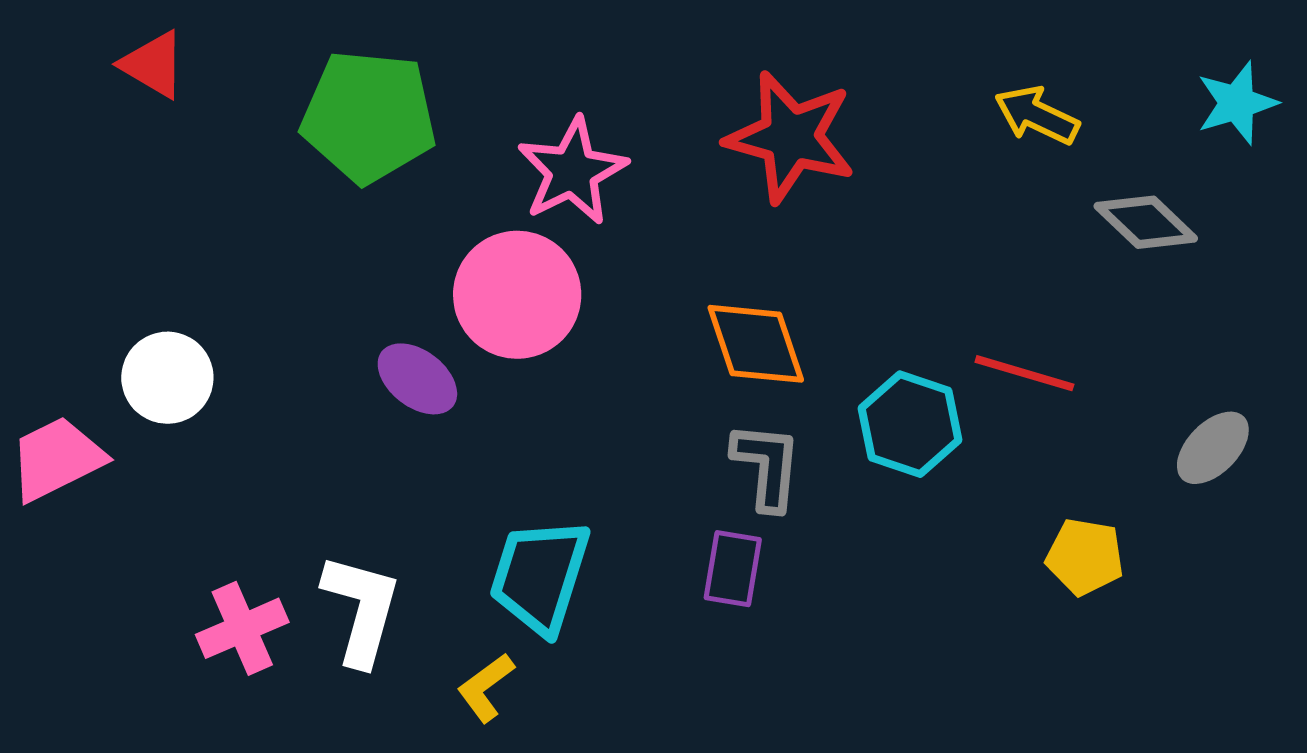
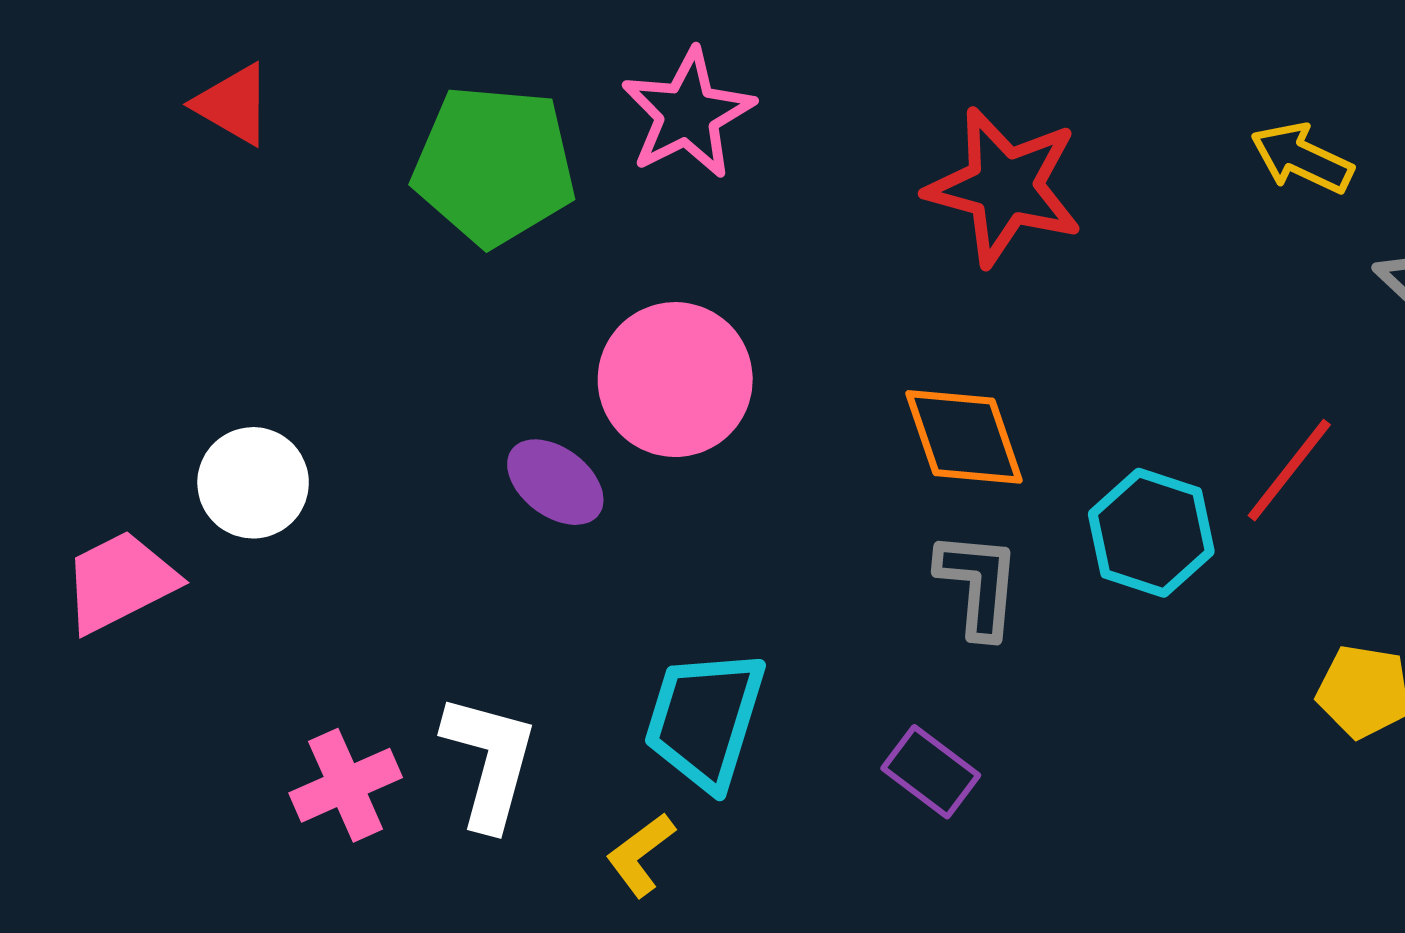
pink star: (572, 171) -> (688, 114), moved
red line: (1024, 373) -> (1289, 470), turned -68
purple rectangle: (733, 569) -> (931, 772), moved, turned -62

